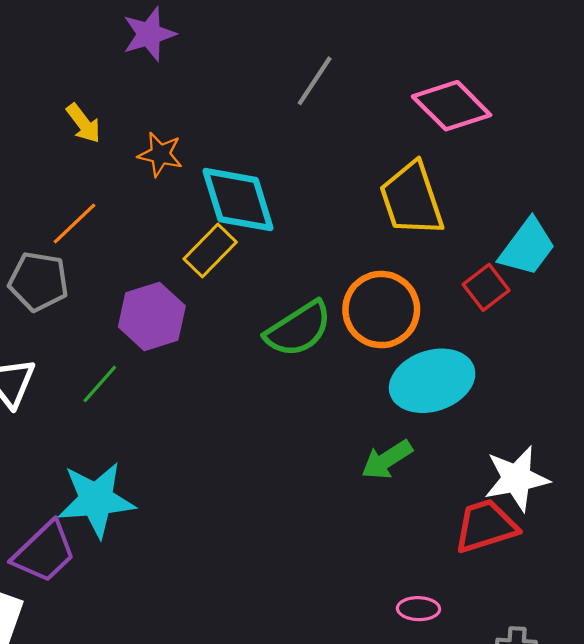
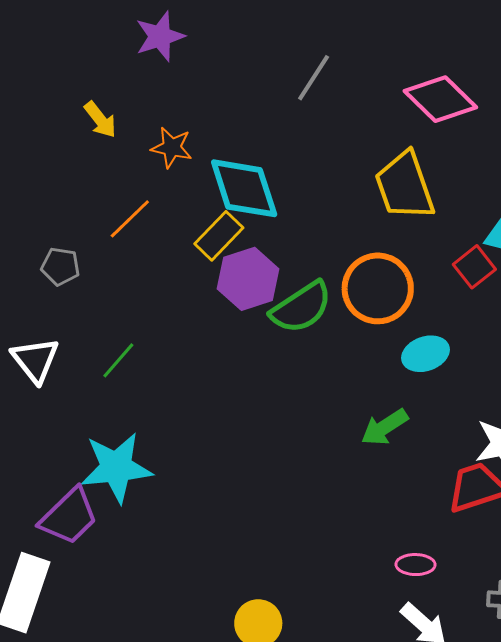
orange line: (74, 224) -> (130, 219), moved
gray pentagon: (38, 281) -> (60, 266), size x0.7
purple hexagon: (152, 316) -> (248, 279), moved
cyan ellipse: (432, 381) -> (425, 354), size x0.6

